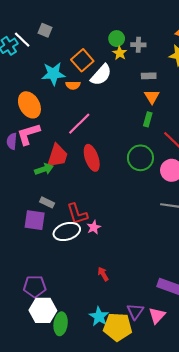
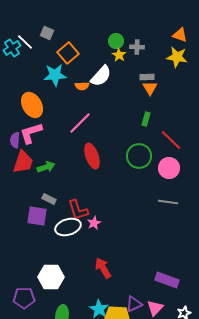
orange square: (82, 60) -> (68, 53), moved
orange semicircle: (73, 85) -> (82, 86), moved
orange triangle: (152, 97) -> (150, 88), moved
red trapezoid: (57, 156) -> (23, 162), moved
red arrow: (103, 274) -> (103, 268), size x1.5
purple pentagon: (35, 286) -> (24, 298), moved
white hexagon: (43, 310) -> (51, 277), moved
purple triangle: (135, 311) -> (134, 304), turned 30

